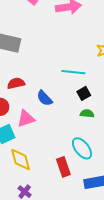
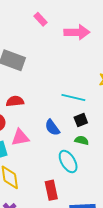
blue semicircle: (45, 98) -> (52, 128), moved
cyan ellipse: (82, 148) -> (68, 161), moved

